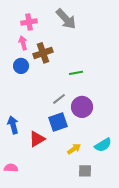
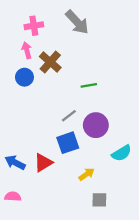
brown cross: (43, 53) -> (50, 62), turned -30
blue arrow: (13, 125) -> (15, 163), moved, turned -48
cyan semicircle: (103, 145) -> (122, 153), moved

